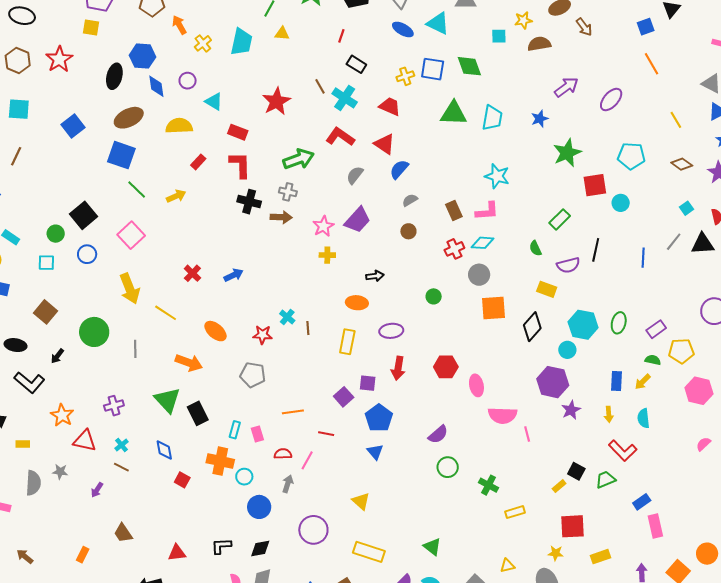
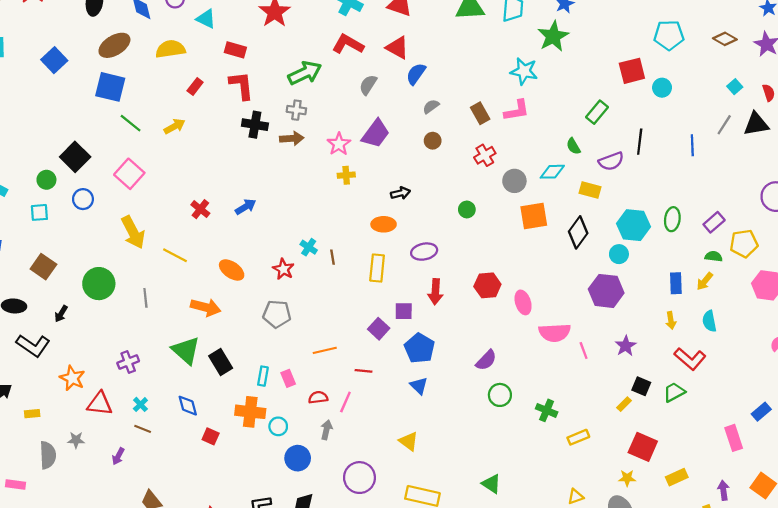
green star: (567, 153) -> (553, 36), moved
cyan diamond: (483, 243) -> (552, 172), moved
red star: (262, 335) -> (283, 269), turned 30
purple star: (571, 410) -> (626, 346), moved
blue rectangle: (642, 502) -> (761, 412), moved
red square: (573, 526) -> (643, 447), turned 32

